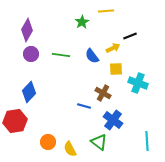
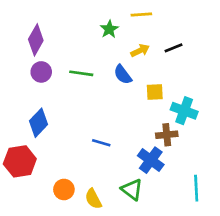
yellow arrow: (113, 48) -> (140, 51), moved
brown cross: (103, 93) -> (167, 135), moved, turned -35
blue line: (84, 106) -> (101, 143), moved

